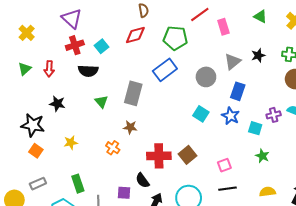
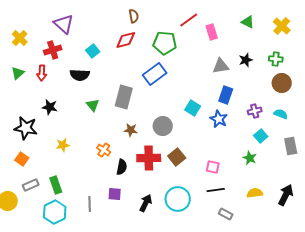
red cross: (75, 45) -> (53, 50), moved
gray triangle: (233, 62) -> (221, 66), turned 30
gray circle: (206, 77) -> (163, 126), moved
cyan square: (201, 114) -> (193, 108), moved
purple cross: (274, 115) -> (255, 111), moved
brown star: (130, 127) -> (131, 130), moved
cyan square: (255, 128) -> (261, 136), moved, turned 32
orange square: (36, 151) -> (22, 159), moved
pink square: (224, 165) -> (213, 167), turned 32
black semicircle: (142, 180) -> (122, 167), moved, turned -133
green rectangle: (78, 184) -> (56, 185), moved

